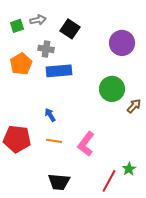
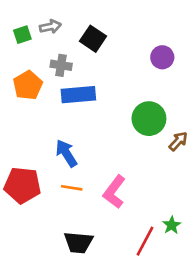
purple circle: (122, 43) -> (162, 57), size x0.7
blue arrow: (50, 115) -> (66, 153), size x1.5

